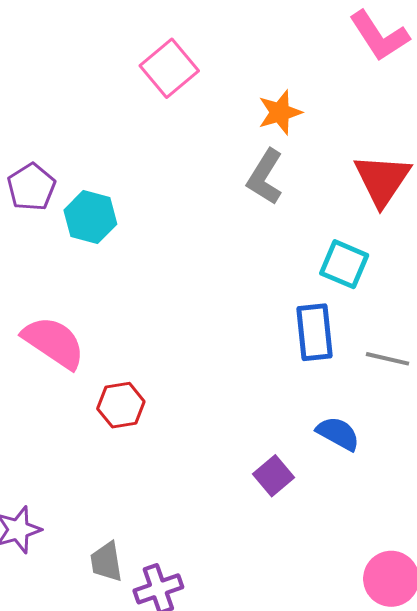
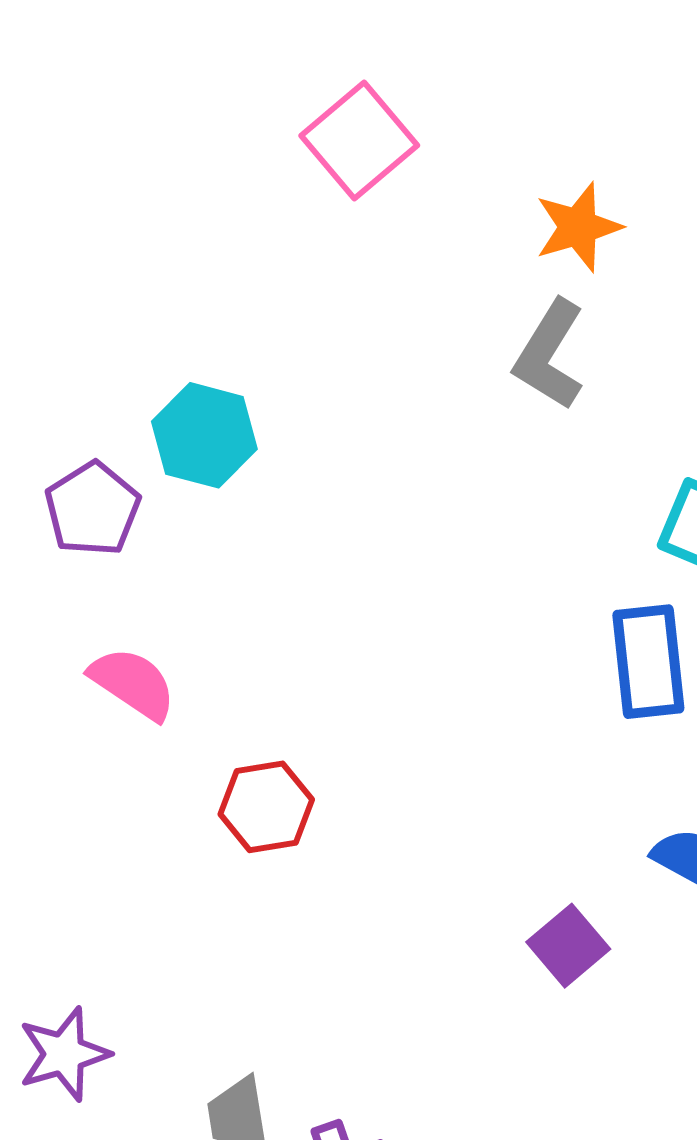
purple pentagon: (31, 187) -> (92, 509), moved
pink semicircle: (54, 342) -> (133, 683), size x0.7

